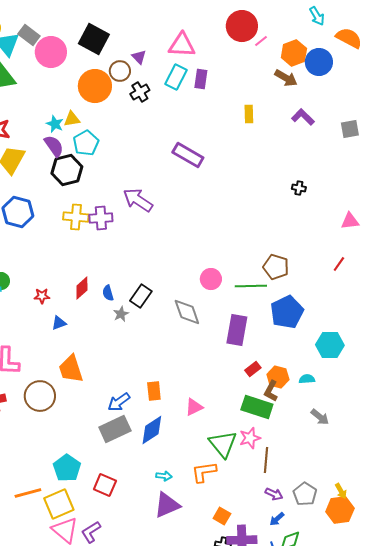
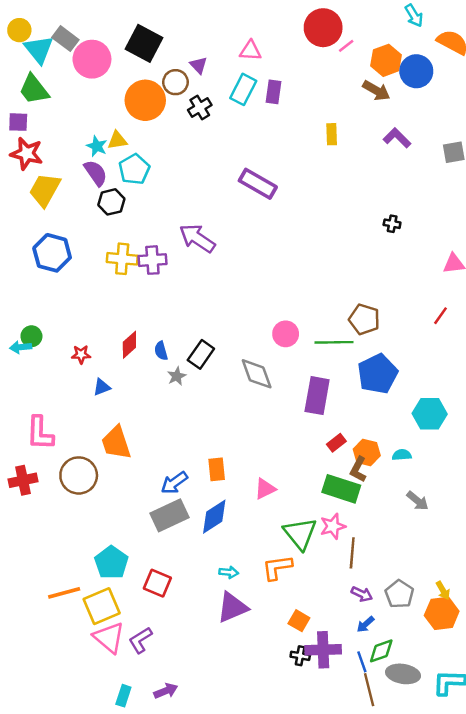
pink triangle: (182, 45) -> (251, 51), size x0.7
black hexagon: (67, 170) -> (111, 202), size x0.7

